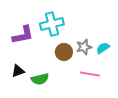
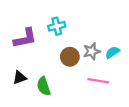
cyan cross: (52, 24) -> (57, 26), size x0.7
green semicircle: (40, 79) -> (44, 86), turned 84

